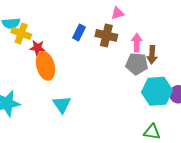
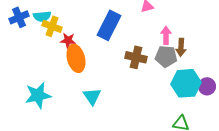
blue rectangle: (79, 32) -> (109, 25), size x1.8
brown cross: (106, 35) -> (136, 57), moved

